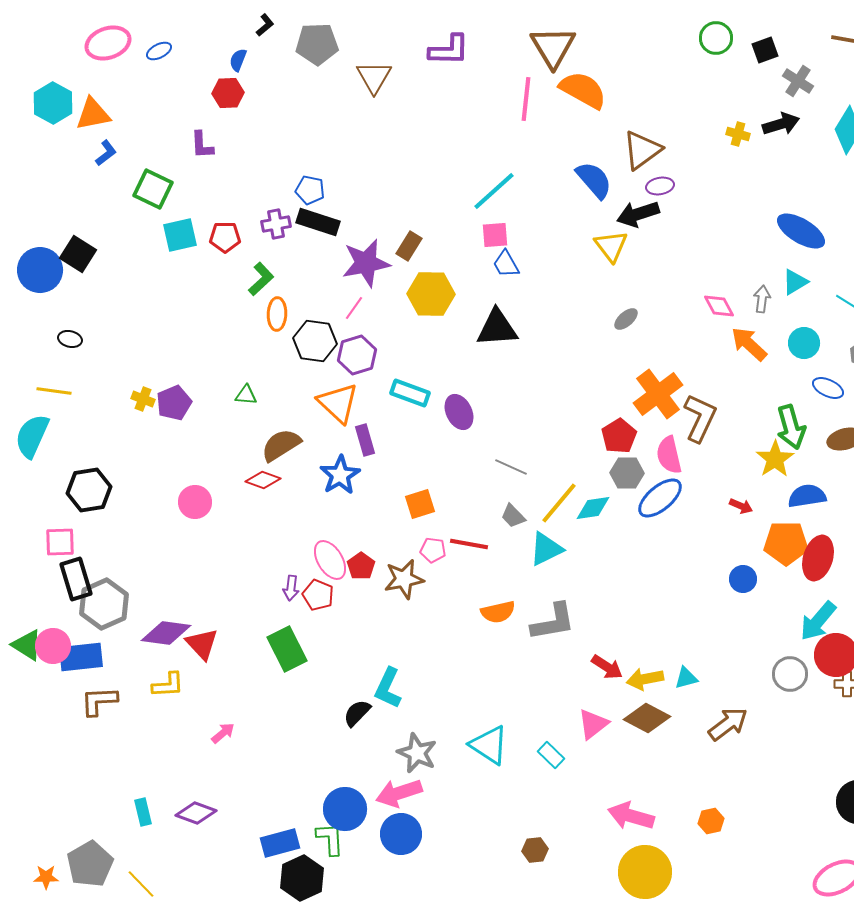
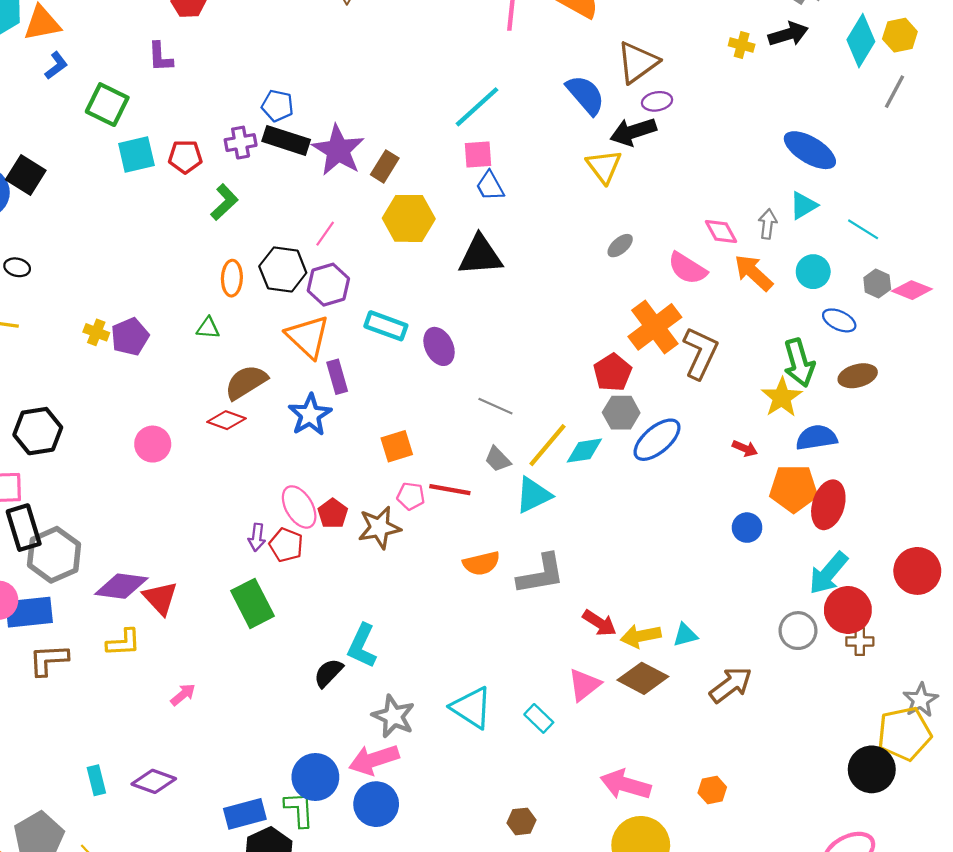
purple star: (366, 263) -> (338, 150), moved, turned -30
orange ellipse: (277, 314) -> (232, 278), moved
pink semicircle: (669, 455) -> (687, 268), moved, turned -45

